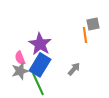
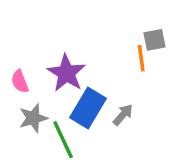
pink semicircle: (20, 58) -> (20, 81), moved
blue rectangle: (40, 65) -> (88, 108), moved

